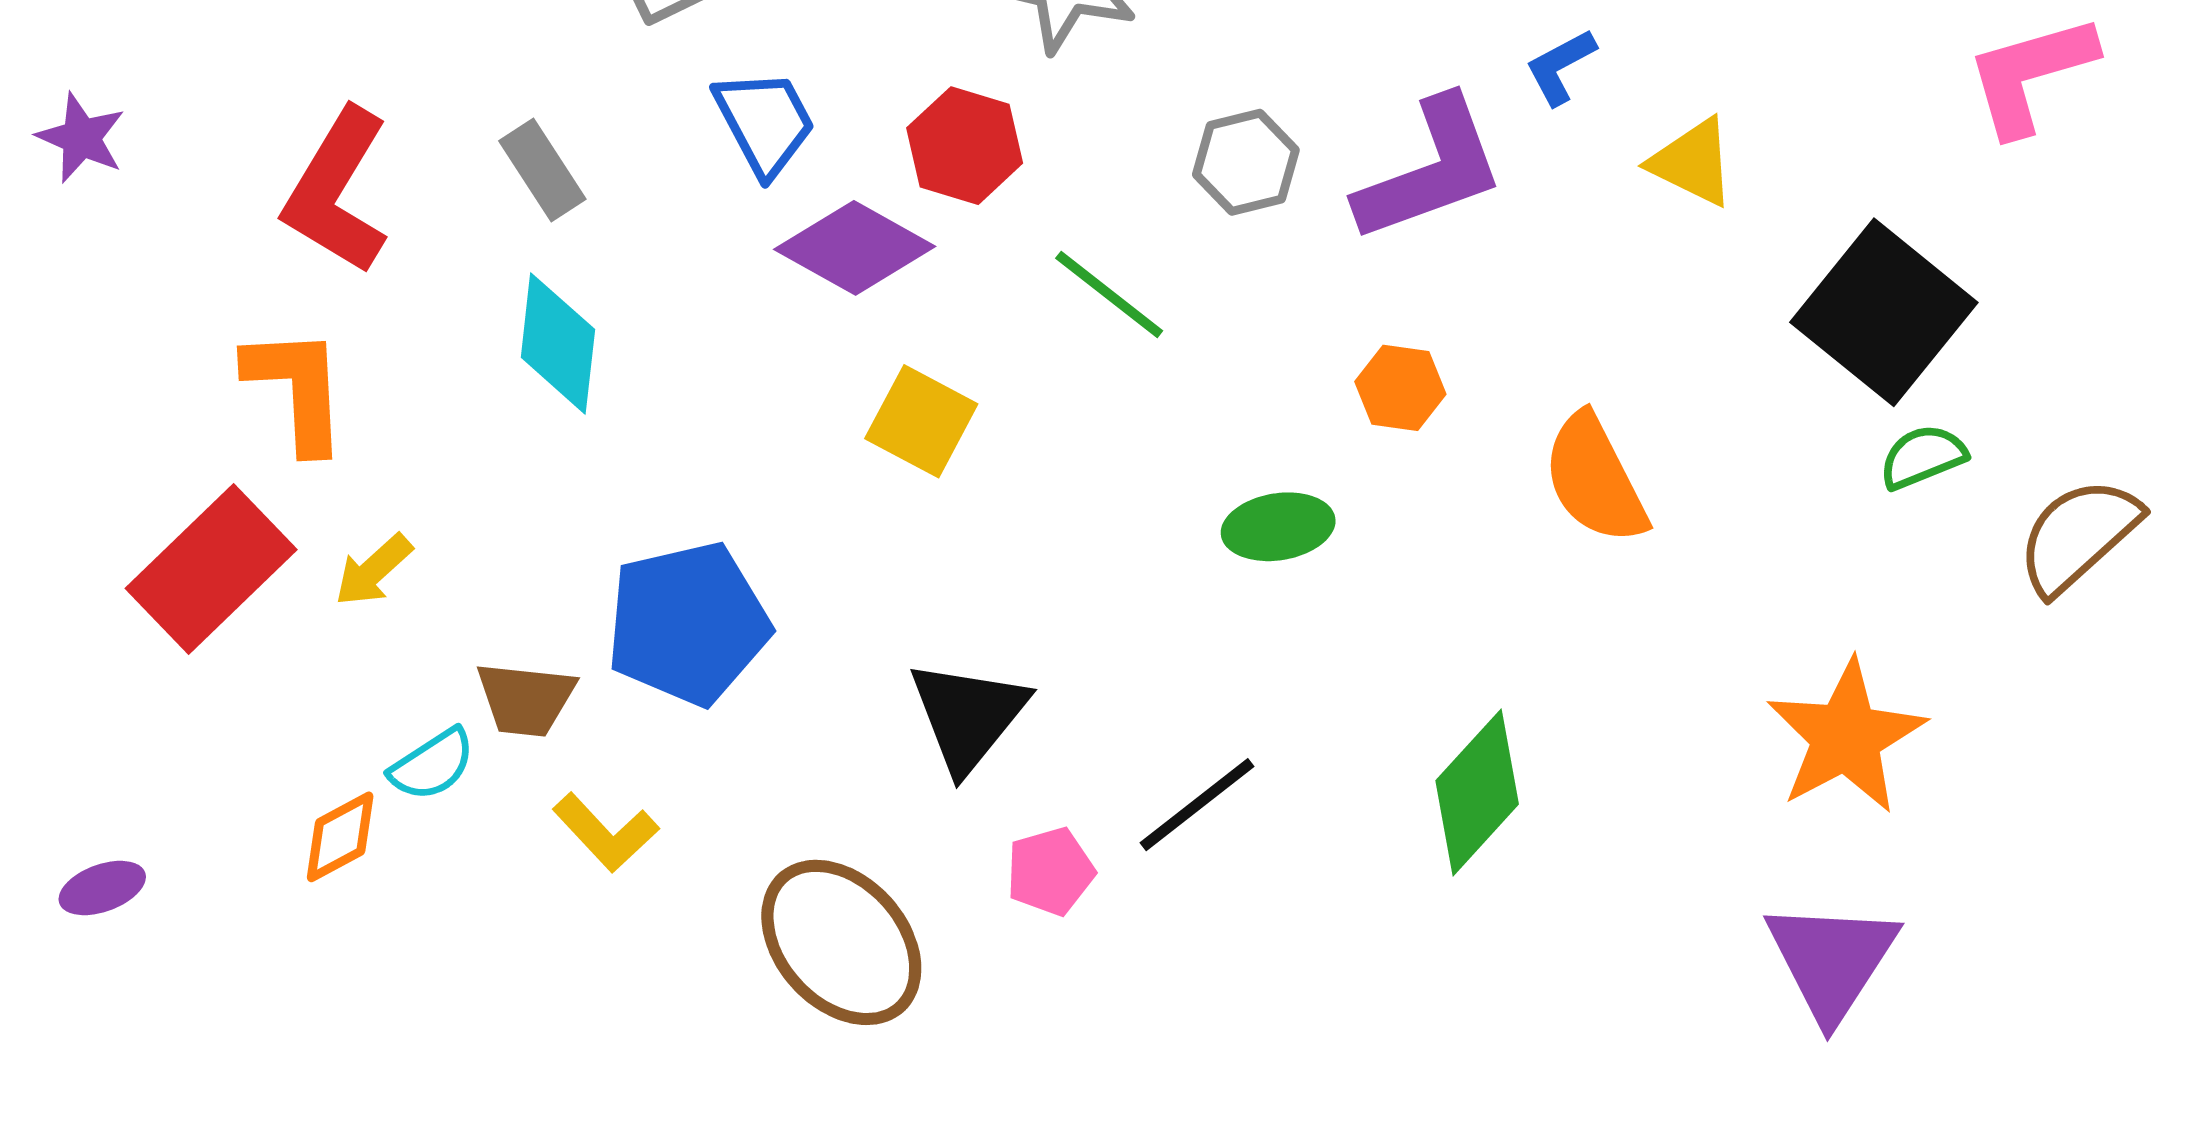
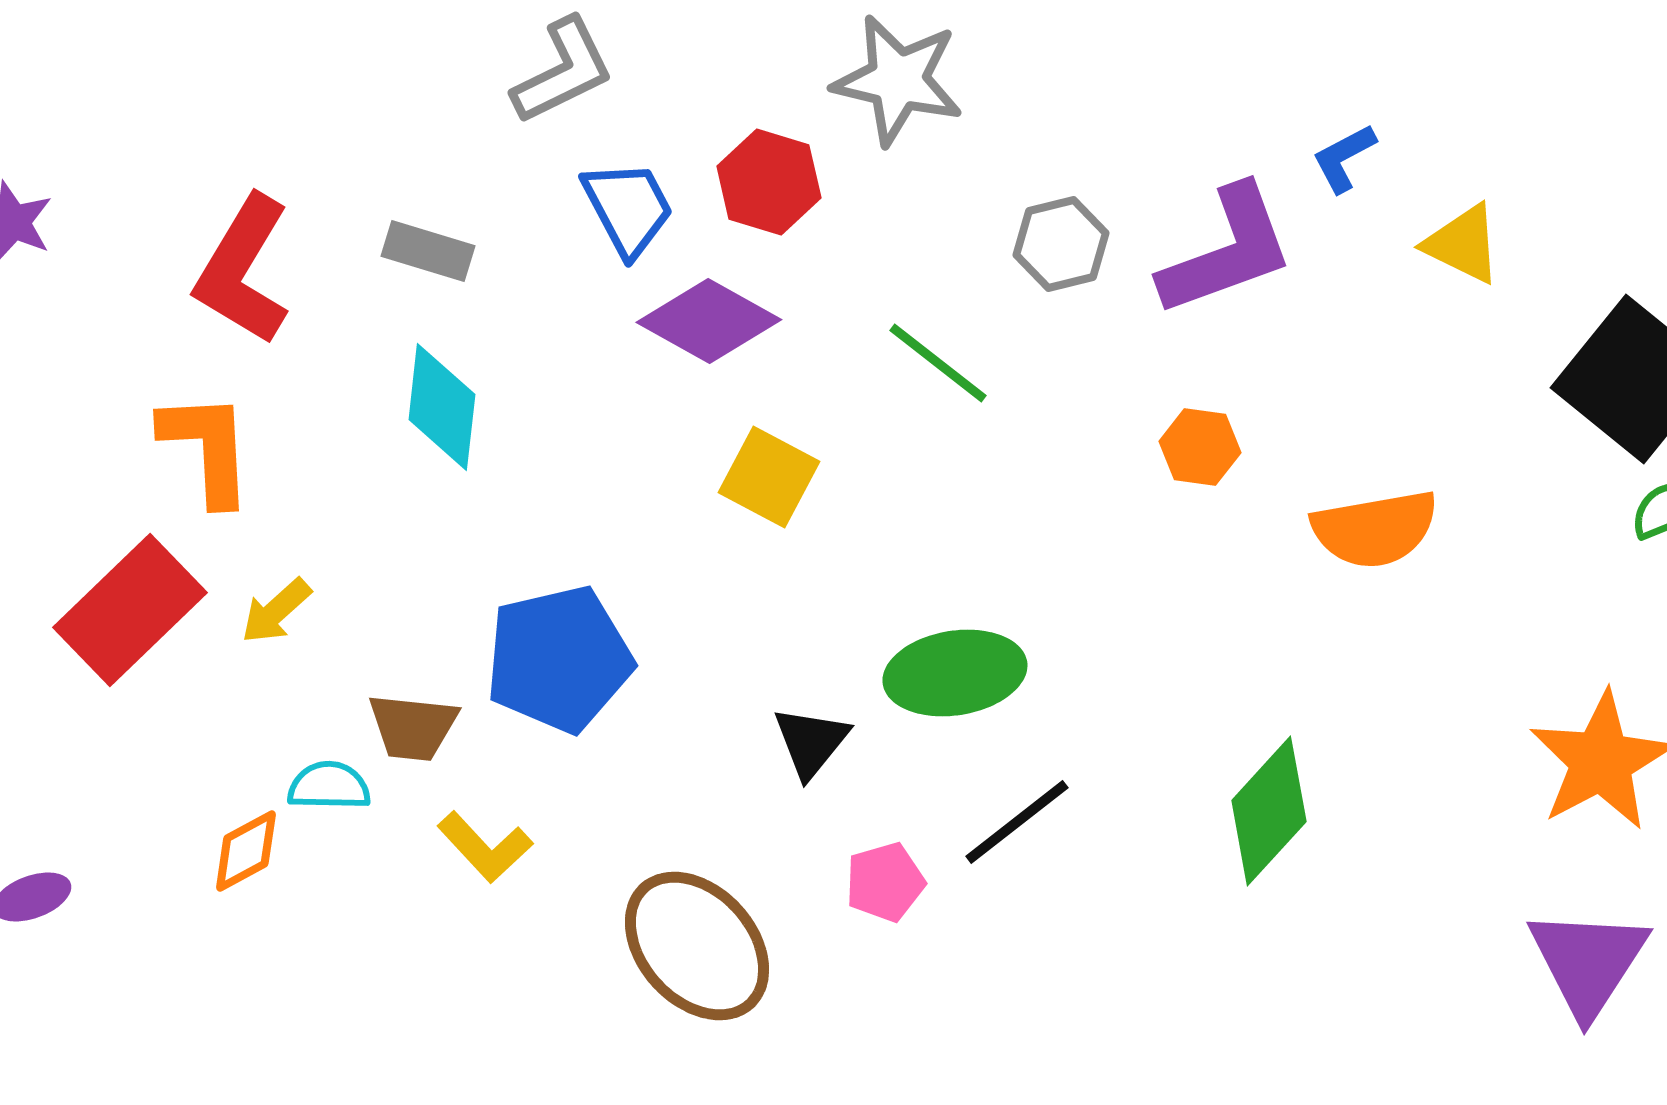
red hexagon: (965, 146) -> (769, 182), moved
gray rectangle: (542, 170) -> (428, 251), turned -40
orange semicircle: (1595, 479) -> (1375, 529), turned -73
green ellipse: (1278, 527) -> (955, 673), moved, size x1.4
black triangle: (968, 716) -> (811, 742), size x0.7
cyan semicircle: (432, 765) -> (329, 786), turned -146

